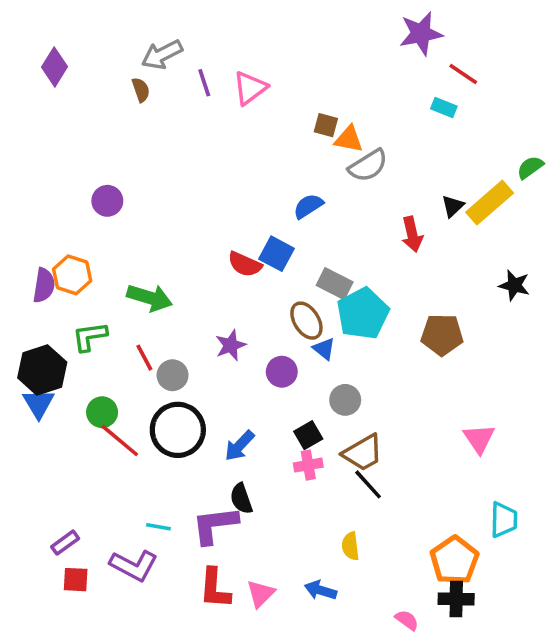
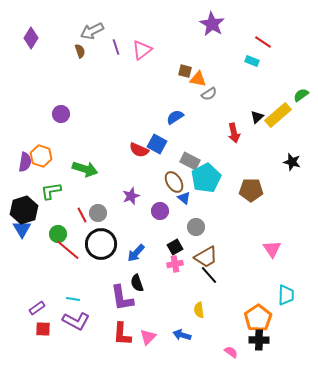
purple star: (421, 33) -> (212, 24), moved, turned -30
gray semicircle: (368, 166) -> (209, 94), size x0.7
red line: (144, 358) -> (82, 215), moved
purple L-shape: (215, 525) -> (122, 298), turned -92
cyan line: (158, 527) -> (73, 299), moved

